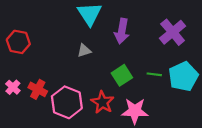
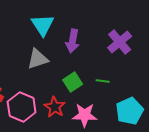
gray triangle: (84, 51) -> (38, 59), size x1.6
cyan pentagon: (183, 76) -> (130, 111), moved

